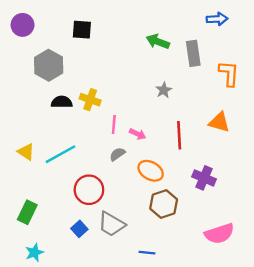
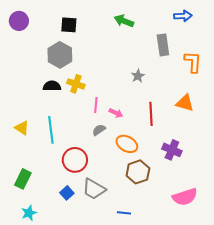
green arrow: (158, 42) -> (124, 21), moved
gray hexagon: (49, 65) -> (60, 55), moved
cyan line: (60, 154) -> (51, 130), turned -68

